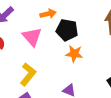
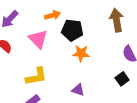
yellow L-shape: (28, 74) -> (36, 76), turned 45

